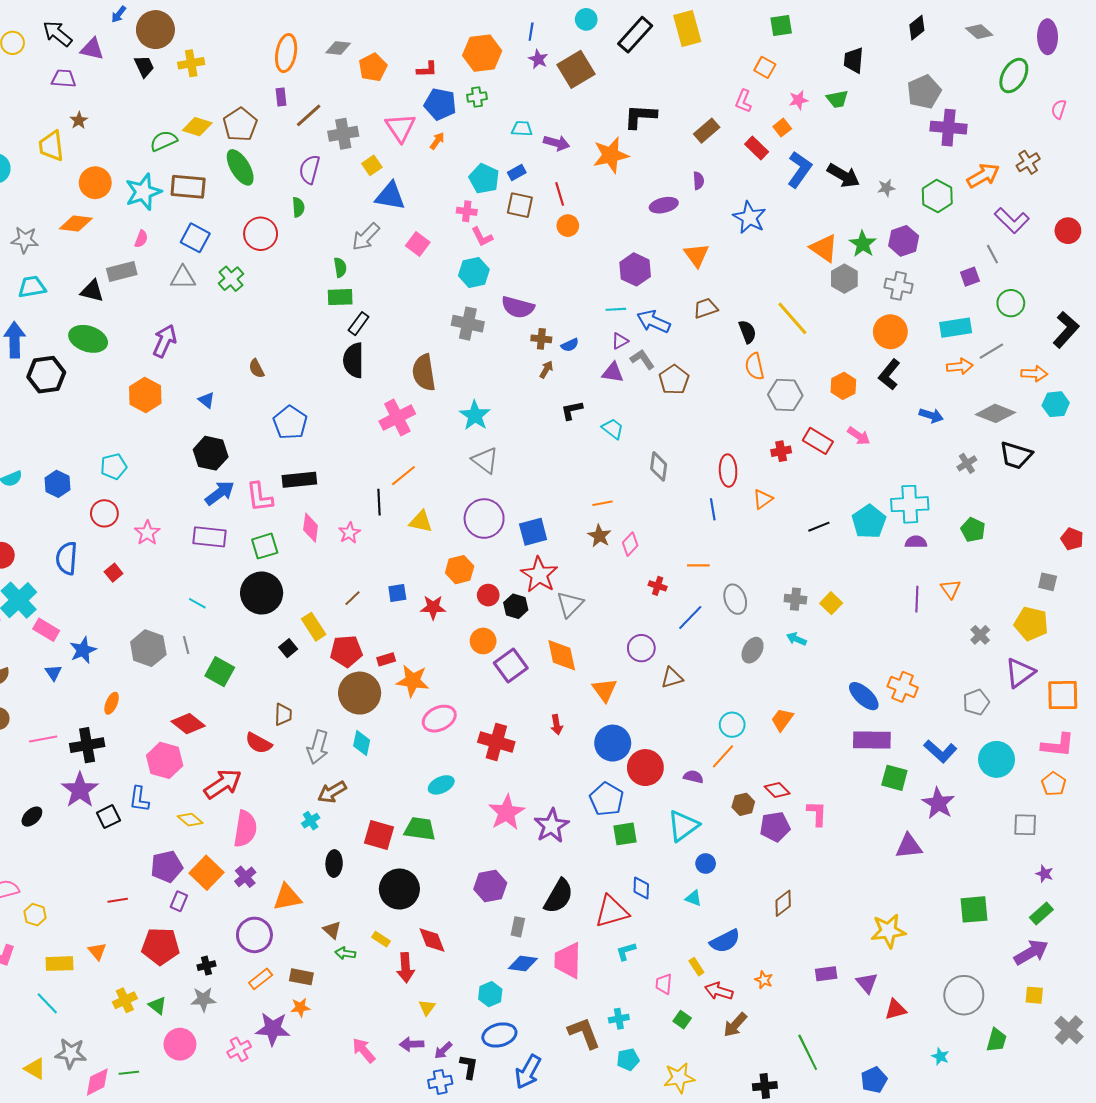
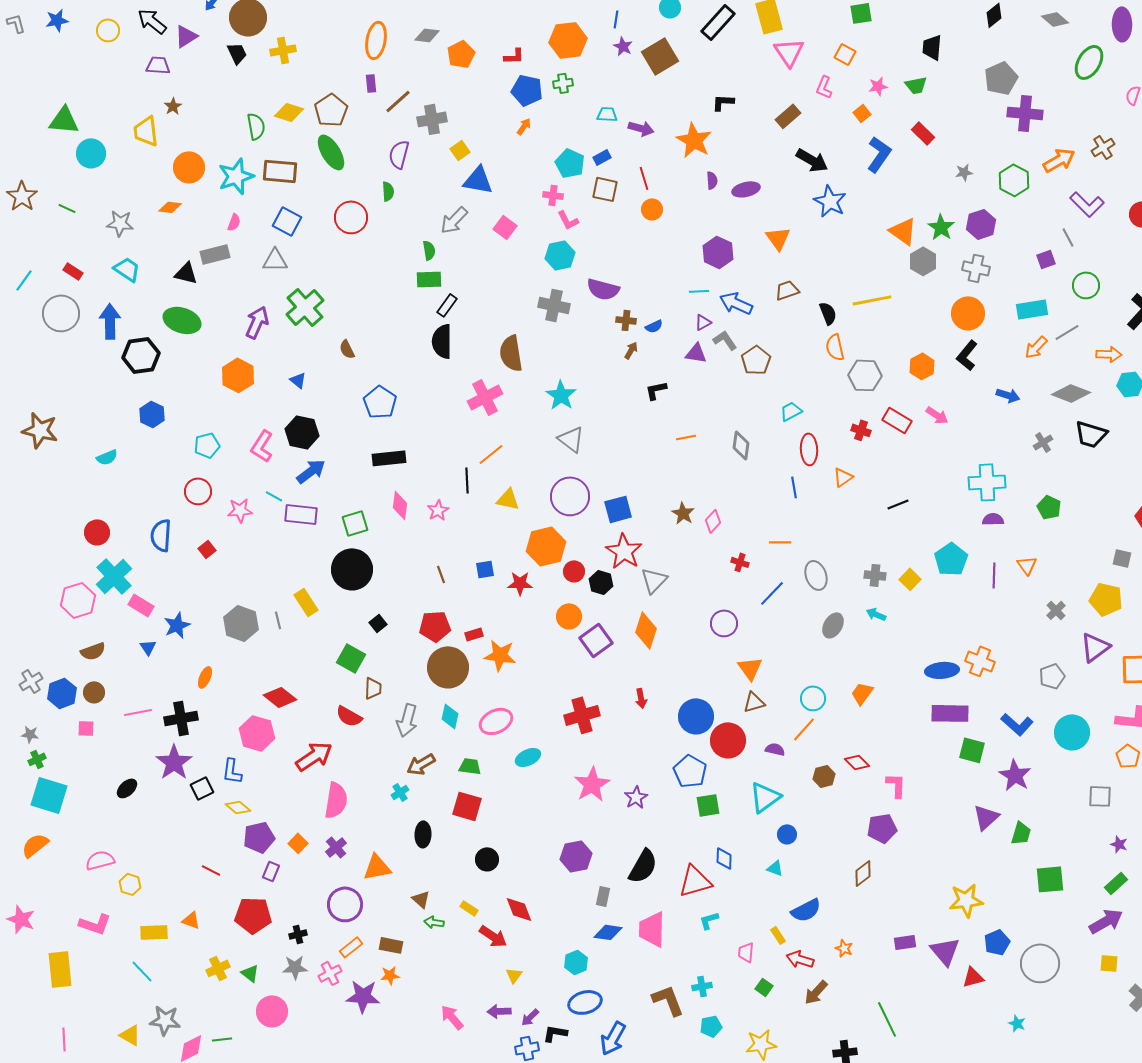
purple triangle: (92, 49) -> (186, 36), turned -45
black L-shape: (640, 116) -> (723, 102), size x0.7
pink triangle: (400, 128) -> (789, 52), moved
green semicircle: (164, 141) -> (256, 126), turned 104
red rectangle: (757, 148) -> (923, 133), moved
orange star: (611, 155) -> (694, 140), turned -30
black arrow: (843, 176) -> (812, 160), moved
purple semicircle: (698, 181) -> (712, 180), moved
orange diamond: (76, 224) -> (170, 207), size x0.7
green cross: (231, 279) -> (305, 307), moved, size x1.5
cyan trapezoid: (32, 287) -> (127, 269), turned 44
yellow line: (792, 318) -> (872, 300), turned -60
orange arrow: (960, 366) -> (1036, 347), turned 140
cyan trapezoid: (613, 429) -> (791, 411), moved, turned -65
red cross: (781, 451) -> (861, 430), turned 30
blue hexagon: (57, 484) -> (152, 414), moved
pink L-shape: (260, 497) -> (262, 446), moved, turned 40
orange line: (603, 503) -> (686, 437), moved
cyan pentagon: (869, 522) -> (951, 559), moved
pink star: (147, 533) -> (240, 510), turned 30
orange hexagon: (460, 570) -> (546, 546), size x1.4
brown line: (352, 598) -> (441, 574), turned -66
cyan line: (197, 603) -> (274, 496), moved
yellow rectangle: (314, 627) -> (306, 602), moved
orange diamond: (562, 655) -> (646, 630), turned 30
green square: (220, 672) -> (351, 658), moved
brown triangle: (672, 678) -> (754, 702), moved
orange triangle: (605, 690) -> (750, 668), moved
blue ellipse: (864, 696) -> (942, 670), turned -48
pink ellipse: (439, 719) -> (496, 721), moved
red cross: (496, 742) -> (582, 715), turned -32
yellow diamond: (190, 820) -> (238, 807), moved
purple star: (551, 826) -> (636, 797), size x0.7
purple pentagon: (775, 827) -> (882, 828), moved
green trapezoid: (420, 829) -> (470, 766), moved, size x0.7
purple triangle: (909, 846) -> (986, 817), turned -36
orange square: (206, 873) -> (298, 843), size x0.6
black circle: (399, 889) -> (487, 859), size x0.6
red line: (118, 900) -> (211, 870), turned 36
orange triangle: (97, 951) -> (191, 920), turned -30
red arrow: (406, 968) -> (493, 936), turned -52
purple triangle: (867, 983) -> (945, 951), size x1.4
green trapezoid: (996, 1040) -> (1021, 833), moved
pink cross: (239, 1049) -> (330, 973), moved
black L-shape: (469, 1067) -> (555, 1033), turned -90
blue pentagon: (874, 1080) -> (997, 942), moved

